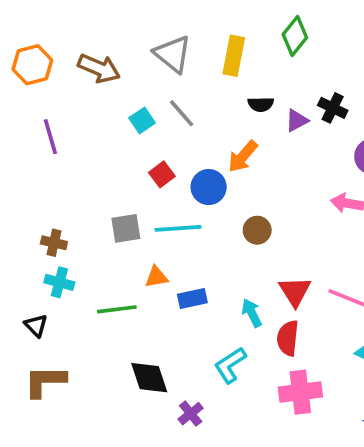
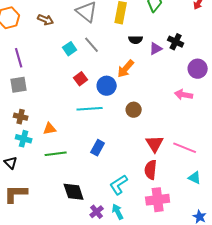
brown arrow: (99, 68) -> (46, 20), size x0.7
gray square: (126, 228) -> (19, 85), moved
orange triangle: (156, 277) -> (50, 129), moved
blue rectangle: (192, 299) -> (98, 148), turned -49
cyan arrow: (252, 313) -> (118, 212), moved

